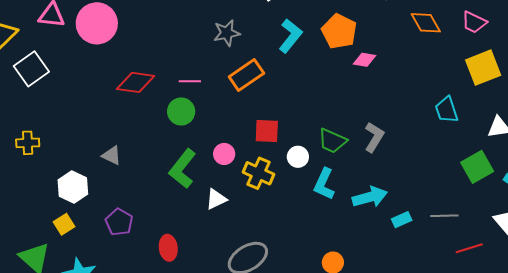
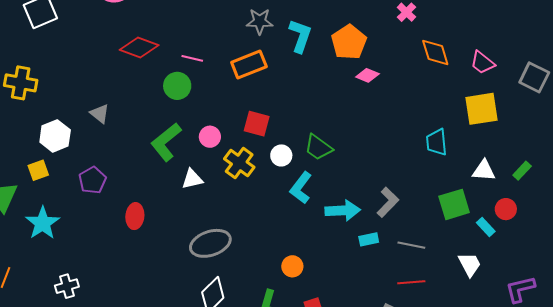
gray star: (227, 33) -> (260, 21), moved
cyan L-shape: (290, 36) -> (300, 36), turned -32
gray L-shape: (374, 137) -> (388, 202), moved
yellow cross: (28, 143) -> (21, 83), size x1.4
red line: (469, 248) -> (411, 282), moved

